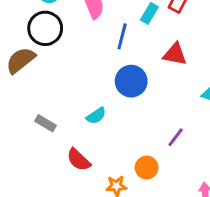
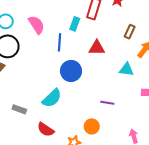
cyan semicircle: (96, 116) -> (52, 98), size x1.5
purple line: (176, 137) -> (107, 103), turned 72

